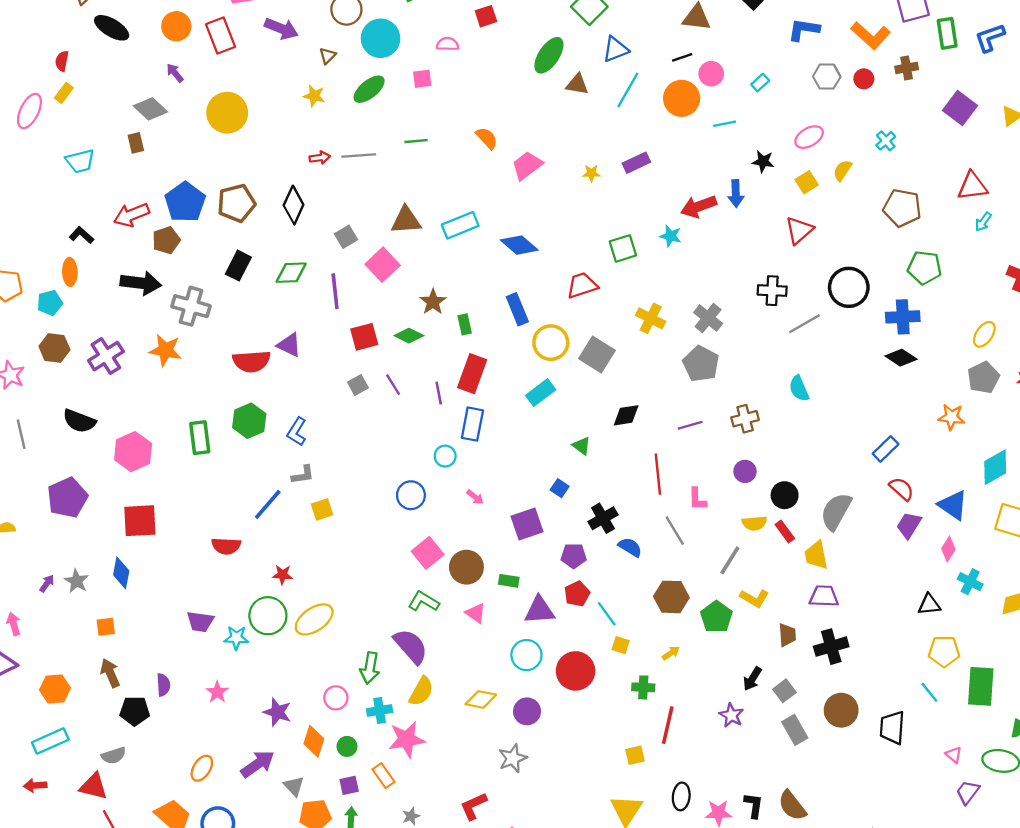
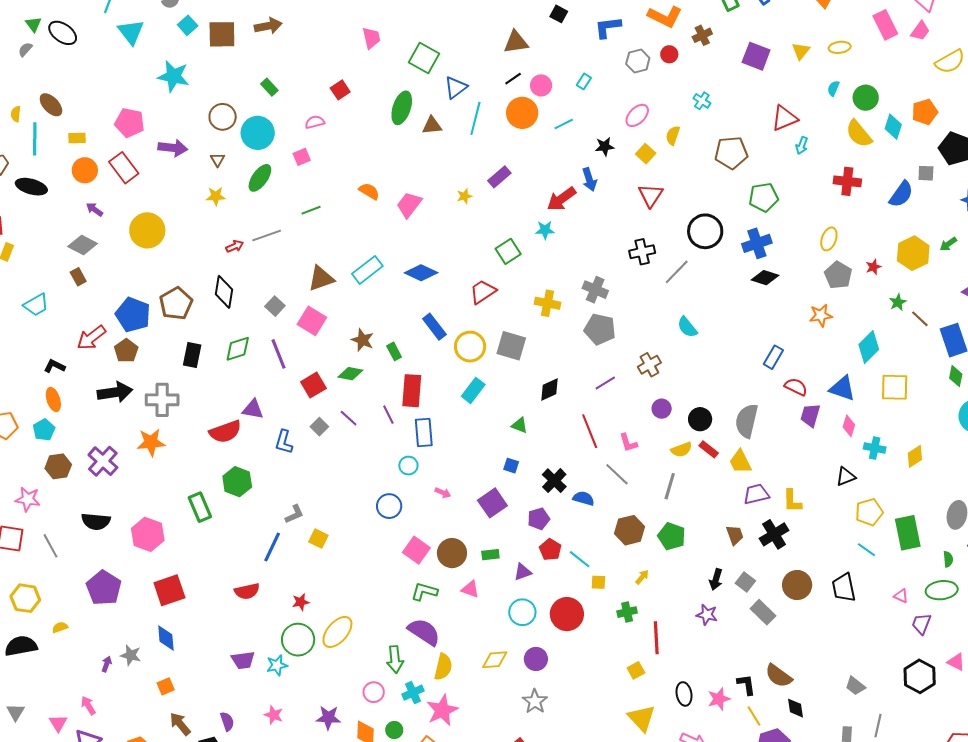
blue L-shape: (297, 432) -> (284, 442), moved
yellow square: (322, 509) -> (318, 539), turned -30
yellow L-shape: (754, 598) -> (792, 501), moved, turned 75
purple triangle: (539, 610) -> (523, 572), size x0.7

